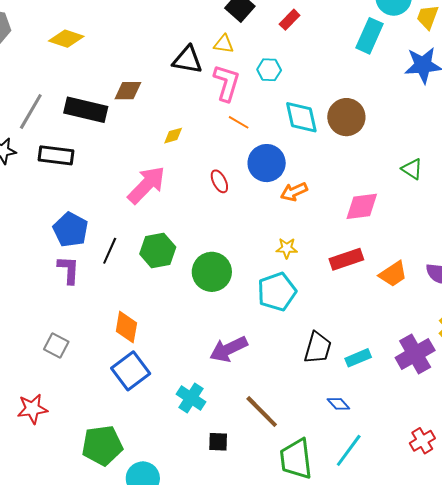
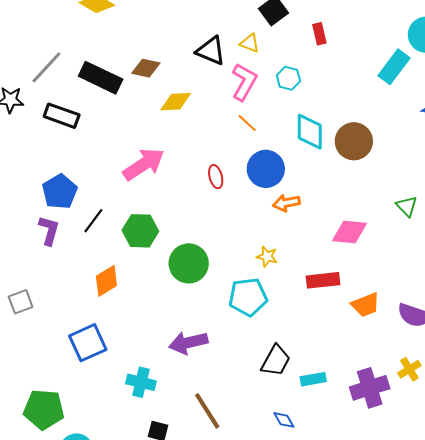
red rectangle: (290, 20) -> (319, 34), turned -70
yellow diamond: (173, 136) -> (176, 102), moved, size x1.5
orange diamond: (126, 327) -> (106, 281), moved, turned 36
gray square: (56, 346) -> (21, 302), turned 30
cyan cross: (191, 398) -> (141, 382), turned -32

